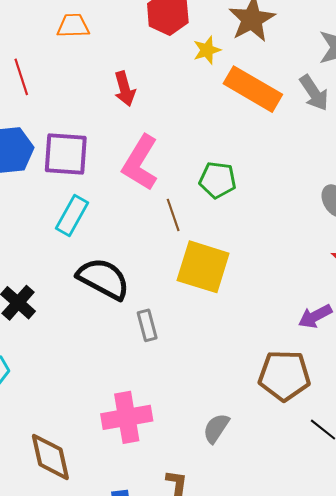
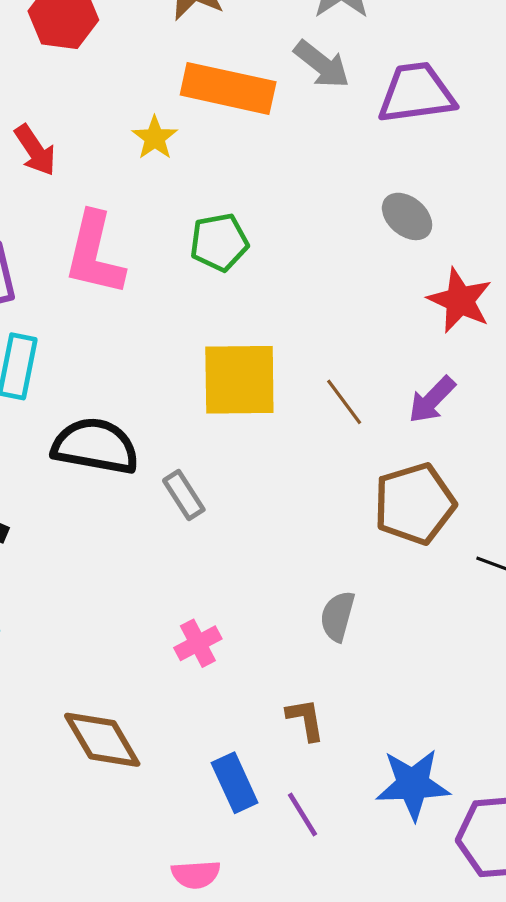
yellow star: (207, 50) -> (155, 138), moved
brown line: (173, 215) -> (344, 402), moved
pink cross: (127, 417) -> (198, 643), size x0.6

